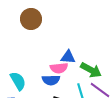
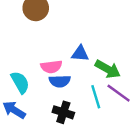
pink semicircle: (59, 68) -> (51, 67), moved

